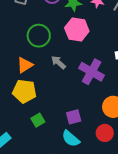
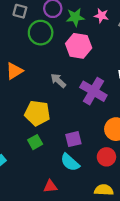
green circle: (39, 36) -> (41, 33), moved
orange triangle: (25, 65) -> (14, 71), moved
yellow pentagon: (24, 91) -> (37, 113), moved

